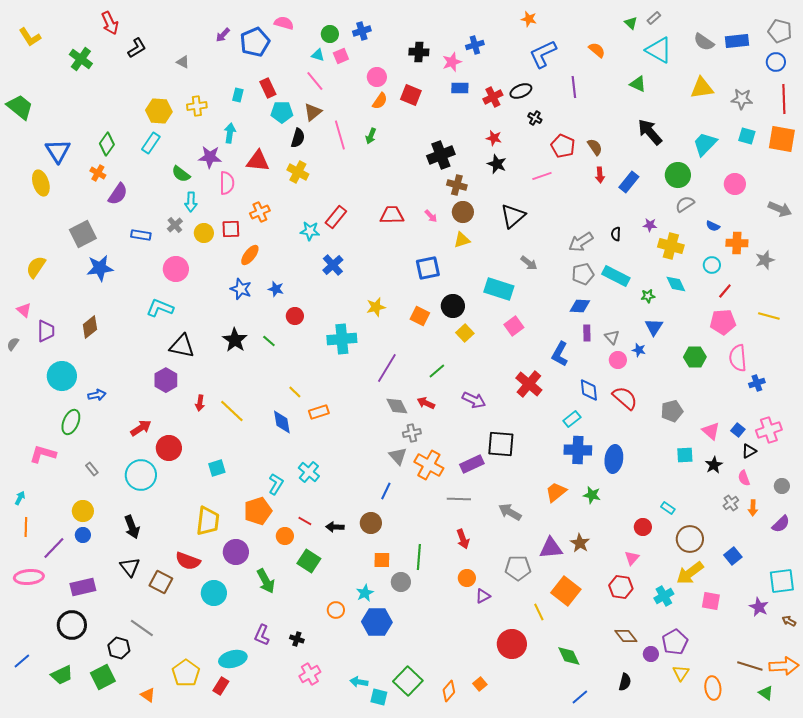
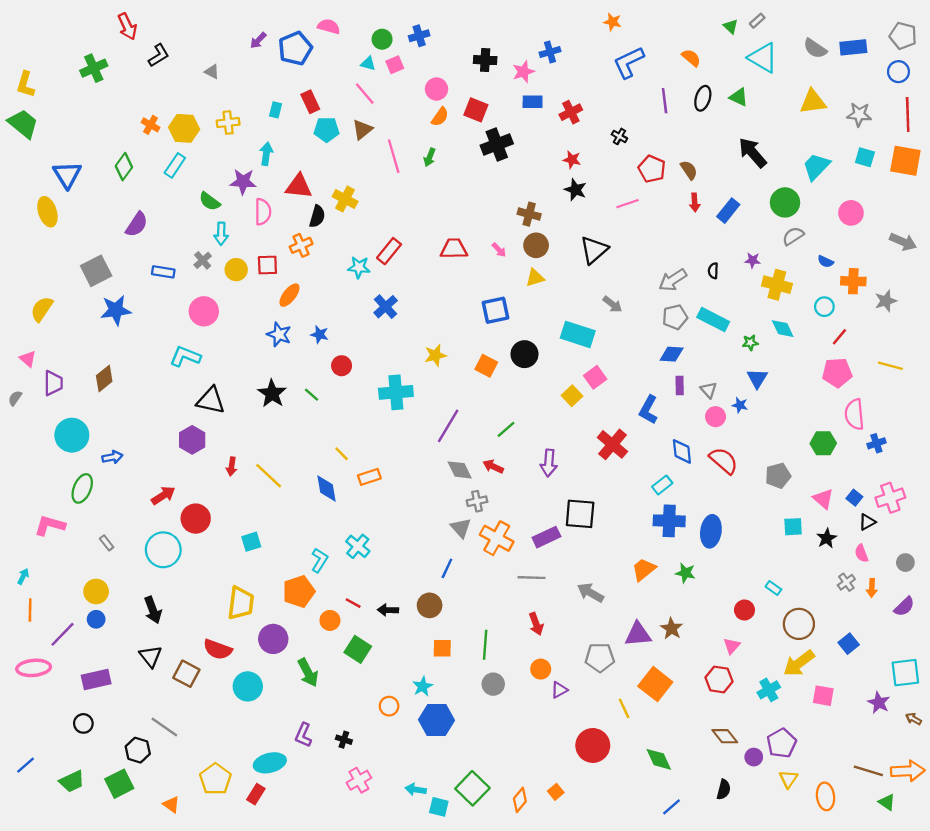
yellow L-shape: (30, 37) -> (25, 84), moved, turned 50
green cross: (81, 59) -> (94, 68), turned 30
black ellipse: (521, 91) -> (703, 98), moved, turned -50
black semicircle: (298, 138) -> (317, 216), moved
black cross: (441, 155) -> (497, 145), moved
orange cross: (98, 173) -> (151, 125), moved
yellow square: (465, 333) -> (572, 396), moved
green hexagon: (695, 357) -> (823, 443), moved
purple arrow: (474, 400) -> (549, 463), turned 70
gray circle: (401, 582) -> (493, 684), moved
black circle: (72, 625) -> (83, 723), size x0.6

